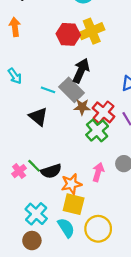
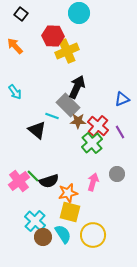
orange arrow: (15, 27) -> (15, 46), turned -36
yellow cross: (92, 31) -> (67, 51), moved
red hexagon: (68, 34) -> (53, 36), moved
cyan line: (48, 90) -> (52, 116), moved
pink cross: (19, 171) -> (19, 181), size x1.5
brown circle: (32, 241) -> (43, 237), moved

